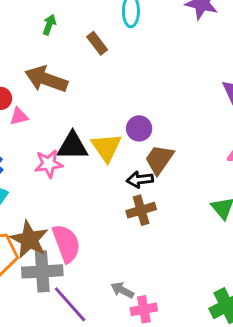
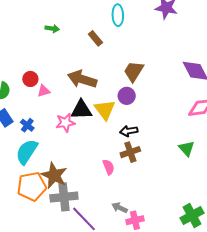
green arrow: (49, 25) -> (52, 29), moved, turned 80
brown arrow: (46, 79) -> (82, 79), moved
brown trapezoid: (159, 159) -> (134, 71), moved
pink semicircle: (66, 243) -> (109, 167), moved, size x0.6

